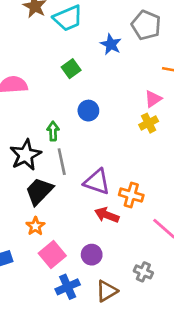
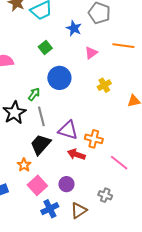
pink triangle: (153, 99) -> (91, 53), moved
blue circle: (88, 111) -> (59, 78), size x1.5
green arrow: (53, 131) -> (34, 94), turned 40
black trapezoid: (39, 191) -> (41, 144), moved

